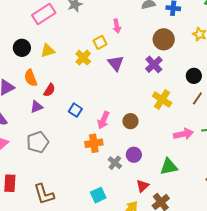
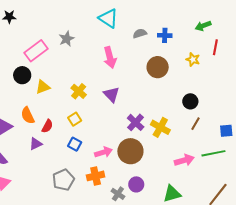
pink arrow: (117, 26) -> (110, 57), size x1.5
yellow square: (100, 42) -> (75, 119), moved
black circle: (22, 48) -> (22, 75), moved
purple cross: (154, 64) -> (136, 122), moved
pink arrow: (103, 120) -> (103, 152), turned -126
brown circle: (130, 121) -> (130, 151), size x1.6
gray pentagon: (38, 142) -> (63, 180), moved

